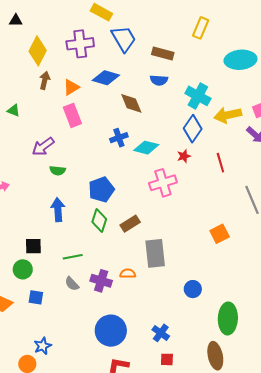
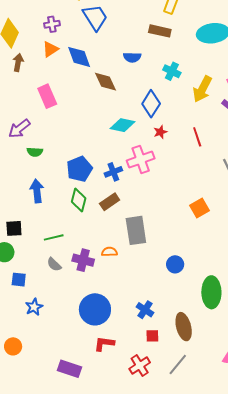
purple cross: (80, 44) -> (52, 24), size x0.6
brown rectangle: (163, 53) -> (160, 31), moved
blue diamond: (106, 78) -> (79, 57), turned 56
orange triangle: (71, 87) -> (50, 49), moved
cyan cross: (198, 96) -> (172, 71), size x0.7
yellow arrow: (228, 115) -> (202, 89), turned -48
blue diamond: (193, 129) -> (151, 104), moved
blue cross: (119, 138) -> (113, 172), moved
blue star: (43, 346) -> (34, 307), moved
brown ellipse: (215, 356) -> (184, 327), moved

